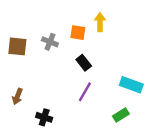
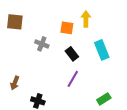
gray cross: (50, 42) -> (42, 44), moved
brown square: (17, 46) -> (15, 22), moved
cyan rectangle: (131, 85) -> (102, 50), moved, turned 48

